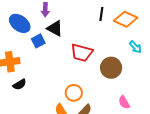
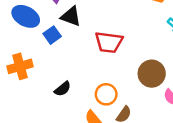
brown circle: (111, 68) -> (152, 74), moved
black semicircle: (20, 84) -> (63, 89), moved

